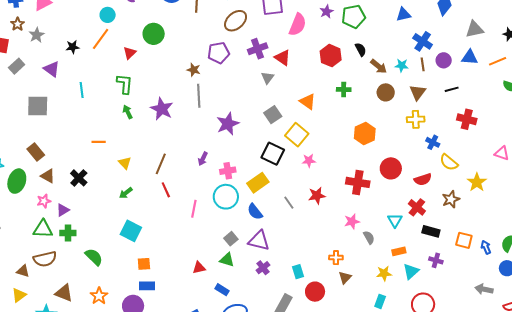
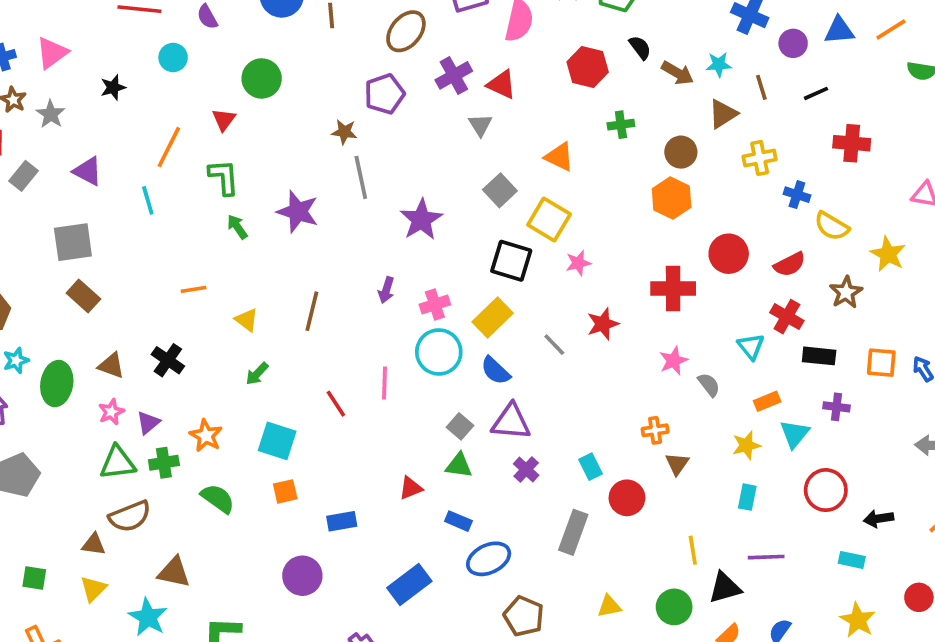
orange line: (101, 39) -> (169, 147), moved
black star: (73, 47) -> (113, 87), moved
brown line: (423, 64) -> (761, 87), moved
brown circle: (386, 92) -> (681, 152), moved
brown triangle: (418, 92) -> (723, 114), moved, turned 30
brown rectangle: (36, 152) -> (83, 296), moved
red line: (166, 190) -> (336, 404), moved
orange square: (144, 264) -> (285, 491), moved
blue rectangle: (147, 286) -> (342, 521), moved
orange star: (99, 296) -> (206, 436), moved

